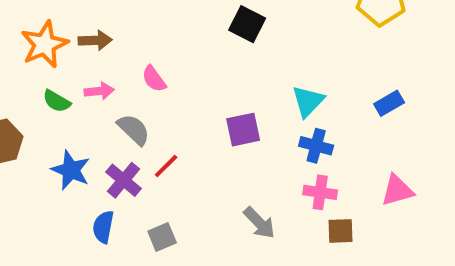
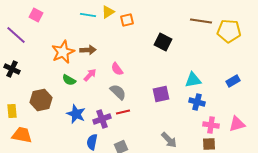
pink arrow: (99, 91) -> (90, 75), turned -40
cyan triangle: (308, 101) -> (193, 80), turned 36
gray semicircle: (134, 130) -> (118, 92), moved
red line: (166, 166) -> (123, 112), turned 32
purple cross: (124, 180) -> (102, 119), turned 30
pink cross: (320, 192) -> (211, 125), moved

